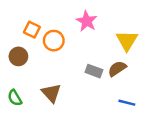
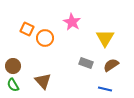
brown circle: (18, 56) -> (13, 66), moved
brown semicircle: (117, 69) -> (111, 65), moved
gray rectangle: (94, 71) -> (86, 63), moved

